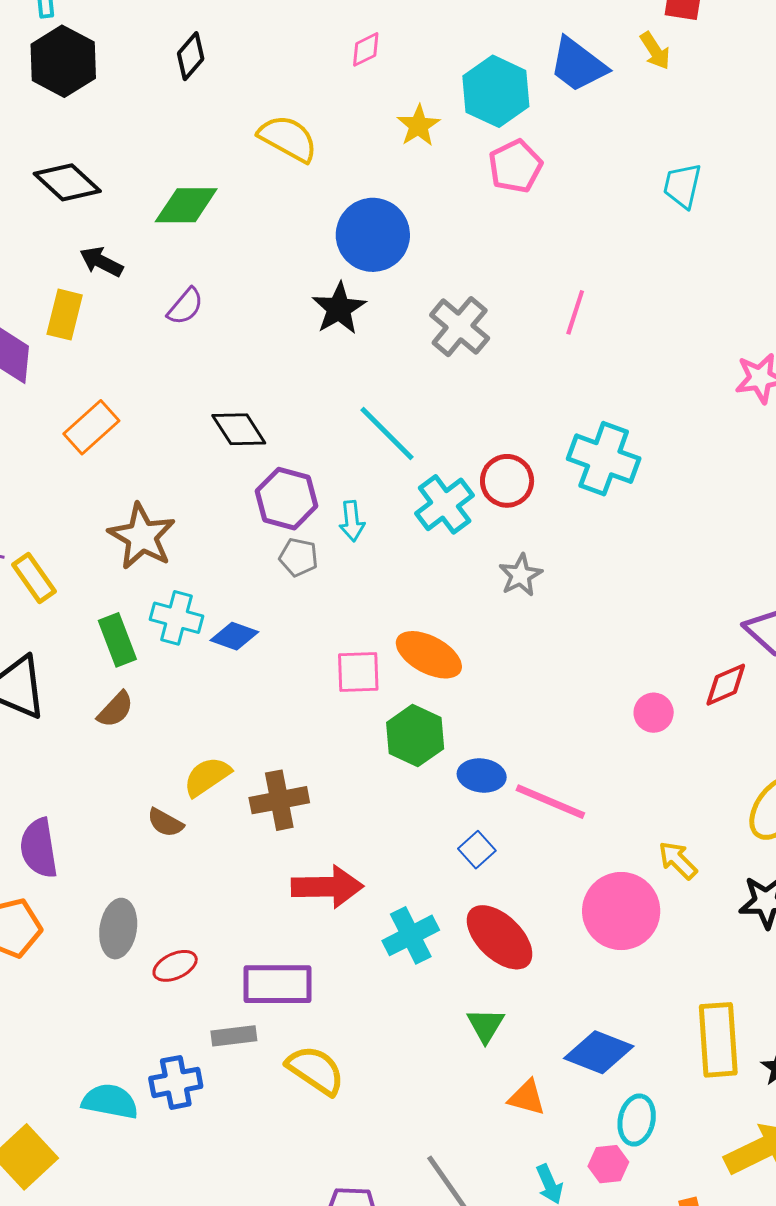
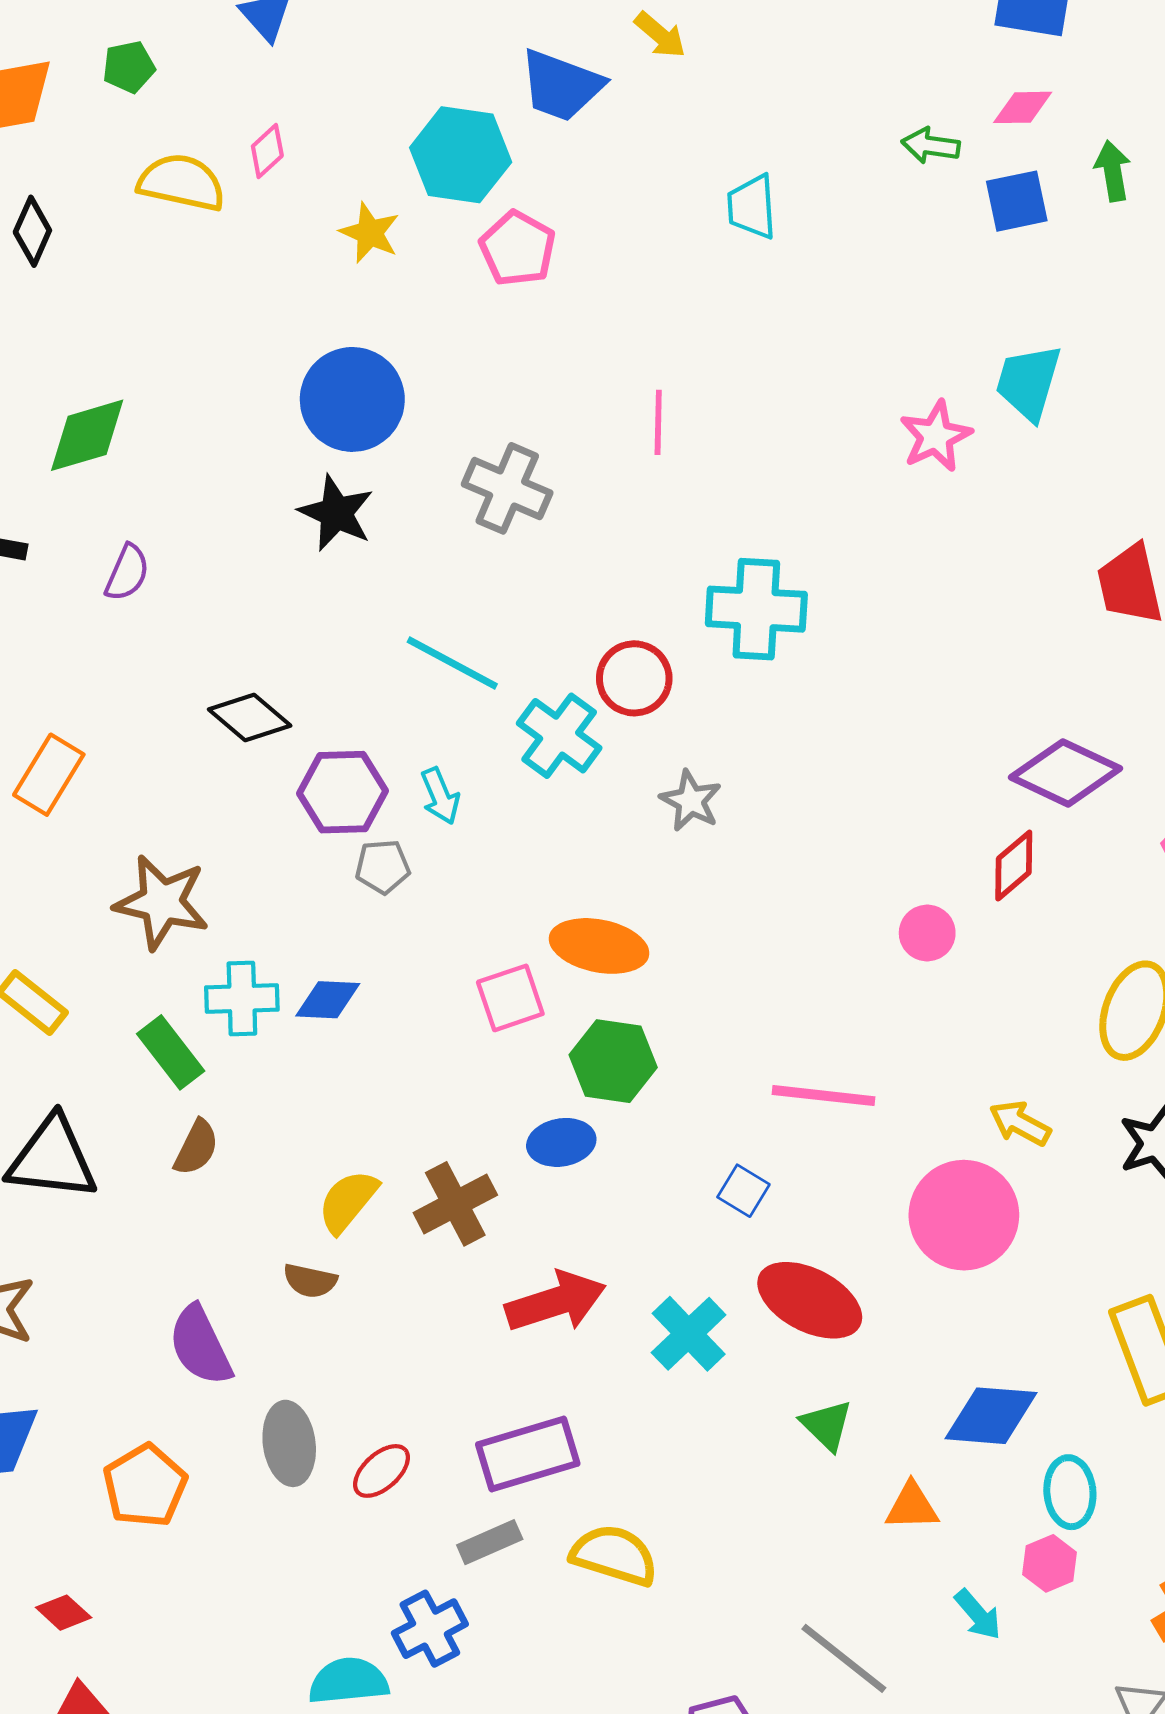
yellow semicircle: (288, 138) -> (182, 183), moved
blue ellipse: (482, 776) -> (561, 1142), moved
purple semicircle: (39, 848) -> (200, 1346), moved

